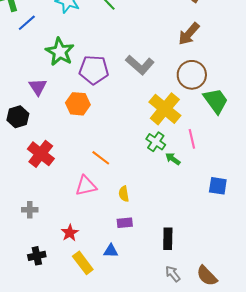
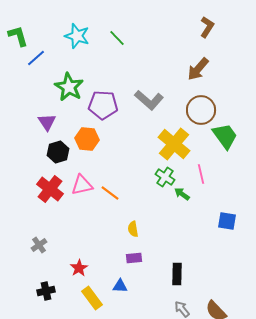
black hexagon: (18, 117) -> (58, 152), moved
pink triangle: (86, 186) -> (82, 185), moved
gray cross: (30, 210) -> (39, 245), turned -35

